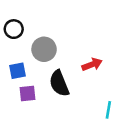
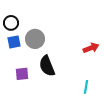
red arrow: (92, 64) -> (91, 48), moved
blue square: (17, 71) -> (14, 42), moved

